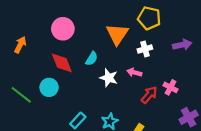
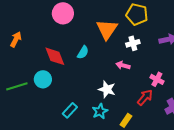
pink circle: (63, 29) -> (63, 13), moved
white star: (109, 78) -> (107, 89), moved
green line: (21, 95) -> (17, 86), turned -55
red arrow: (149, 95) -> (145, 97), moved

